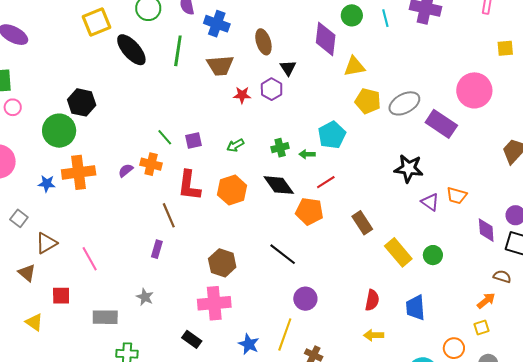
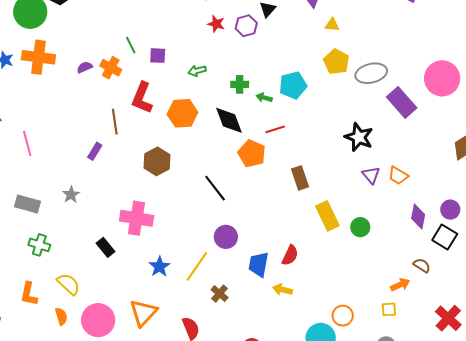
yellow triangle: (354, 67) -> (332, 25), size x0.7
brown hexagon: (222, 263) -> (157, 161), moved
blue trapezoid: (415, 308) -> (259, 264), moved
orange circle: (454, 348) -> (343, 316), moved

